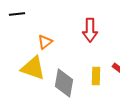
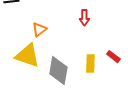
red arrow: (90, 30) -> (84, 18), size x0.7

